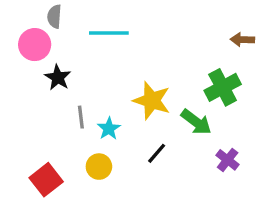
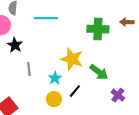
green cross: (223, 87) -> (98, 29), moved, turned 30
cyan star: (109, 129) -> (55, 78), moved
yellow circle: (99, 167) -> (54, 99), moved

